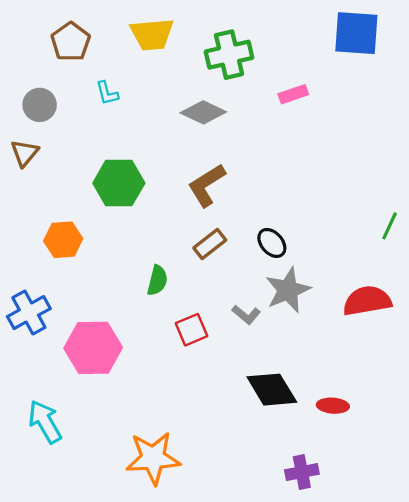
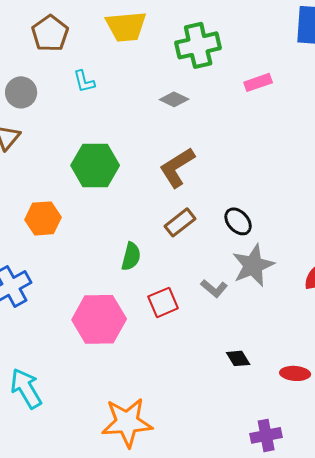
gray diamond: (203, 112) -> (174, 99), size x0.7
pink hexagon: (93, 348) -> (99, 319), moved
black diamond: (272, 390) -> (238, 358), size x0.5

